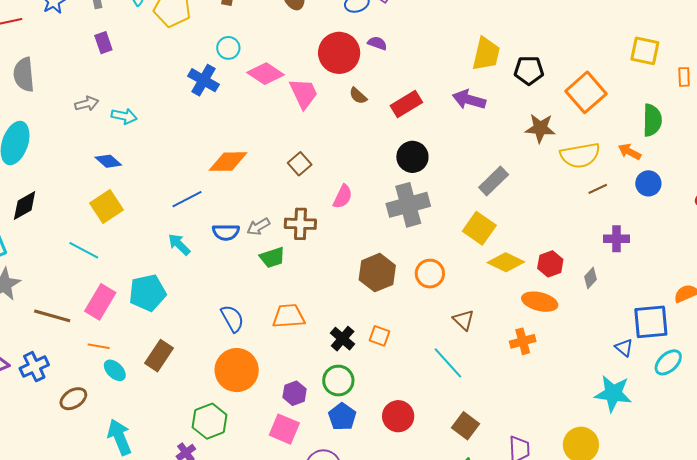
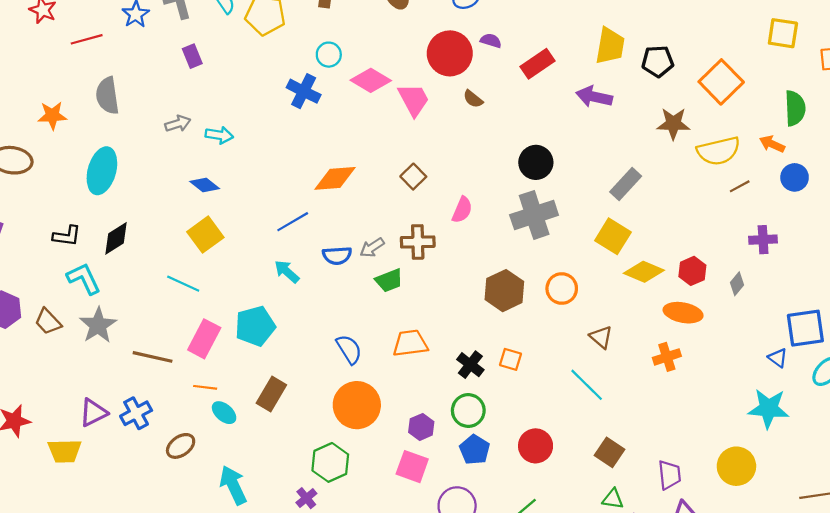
red rectangle: (406, 104) -> (538, 64), moved

